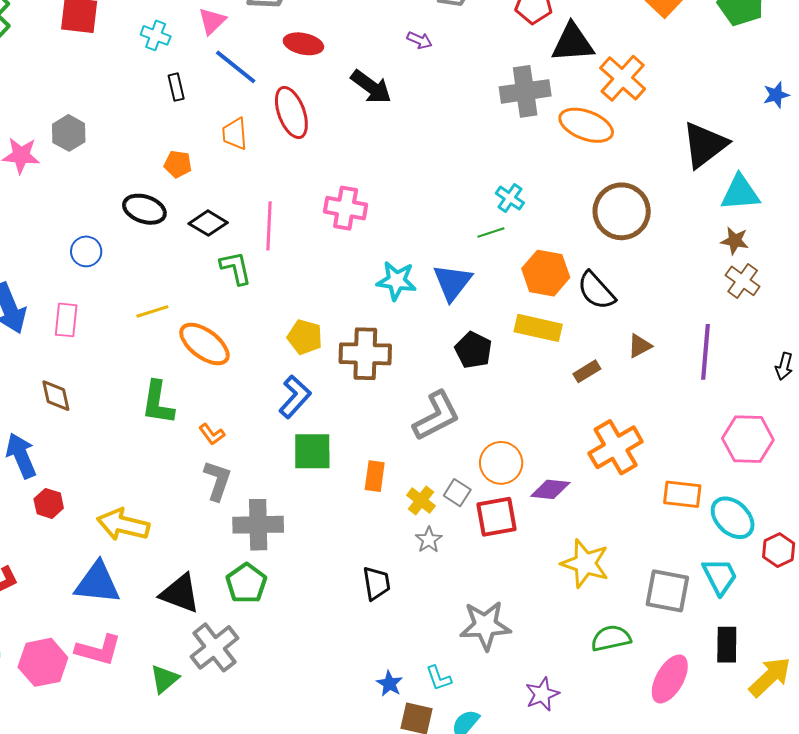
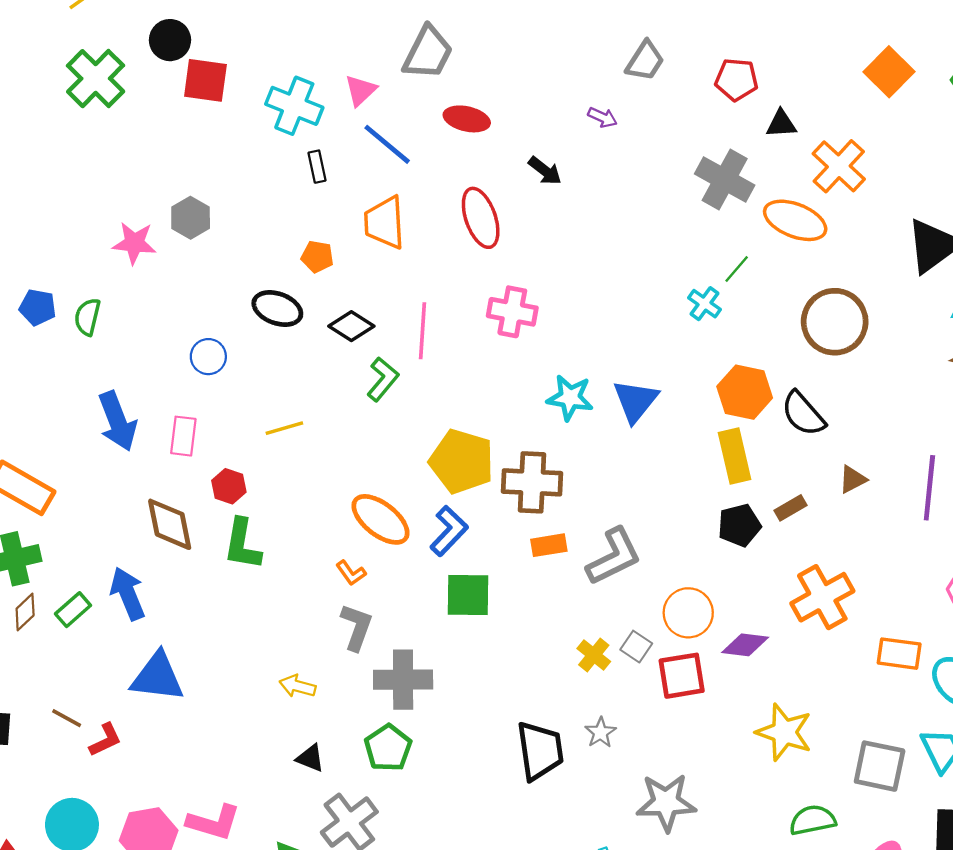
cyan cross: (156, 35) -> (294, 106), size x1.6
black triangle: (573, 43) -> (781, 124), size x0.6
black arrow: (371, 87) -> (545, 171), size x0.7
gray cross: (525, 91) -> (725, 179), turned 36
red ellipse: (291, 112) -> (481, 218), moved
orange trapezoid: (235, 134) -> (384, 223), size x1.4
green line: (491, 232) -> (737, 269), moved, turned -32
green L-shape: (236, 268) -> (383, 379), turned 51
yellow rectangle: (538, 328) -> (734, 456), turned 63
yellow pentagon: (305, 337) -> (462, 461), size x1.6
orange ellipse: (204, 344) -> (380, 519), moved
black pentagon: (473, 350) -> (739, 525), moved, turned 30
brown diamond: (56, 396) -> (170, 524), size x1.4
green L-shape: (158, 403) -> (242, 544), moved
orange rectangle: (375, 476) -> (549, 545), moved, turned 72
red hexagon: (49, 503) -> (229, 486), moved
yellow arrow: (123, 525) -> (297, 686), moved, size x0.6
gray star: (429, 540) -> (600, 733), moved
blue triangle: (97, 583) -> (158, 677), moved
black trapezoid: (376, 583) -> (540, 751), size x1.5
black triangle: (180, 593) -> (310, 758), size x0.6

